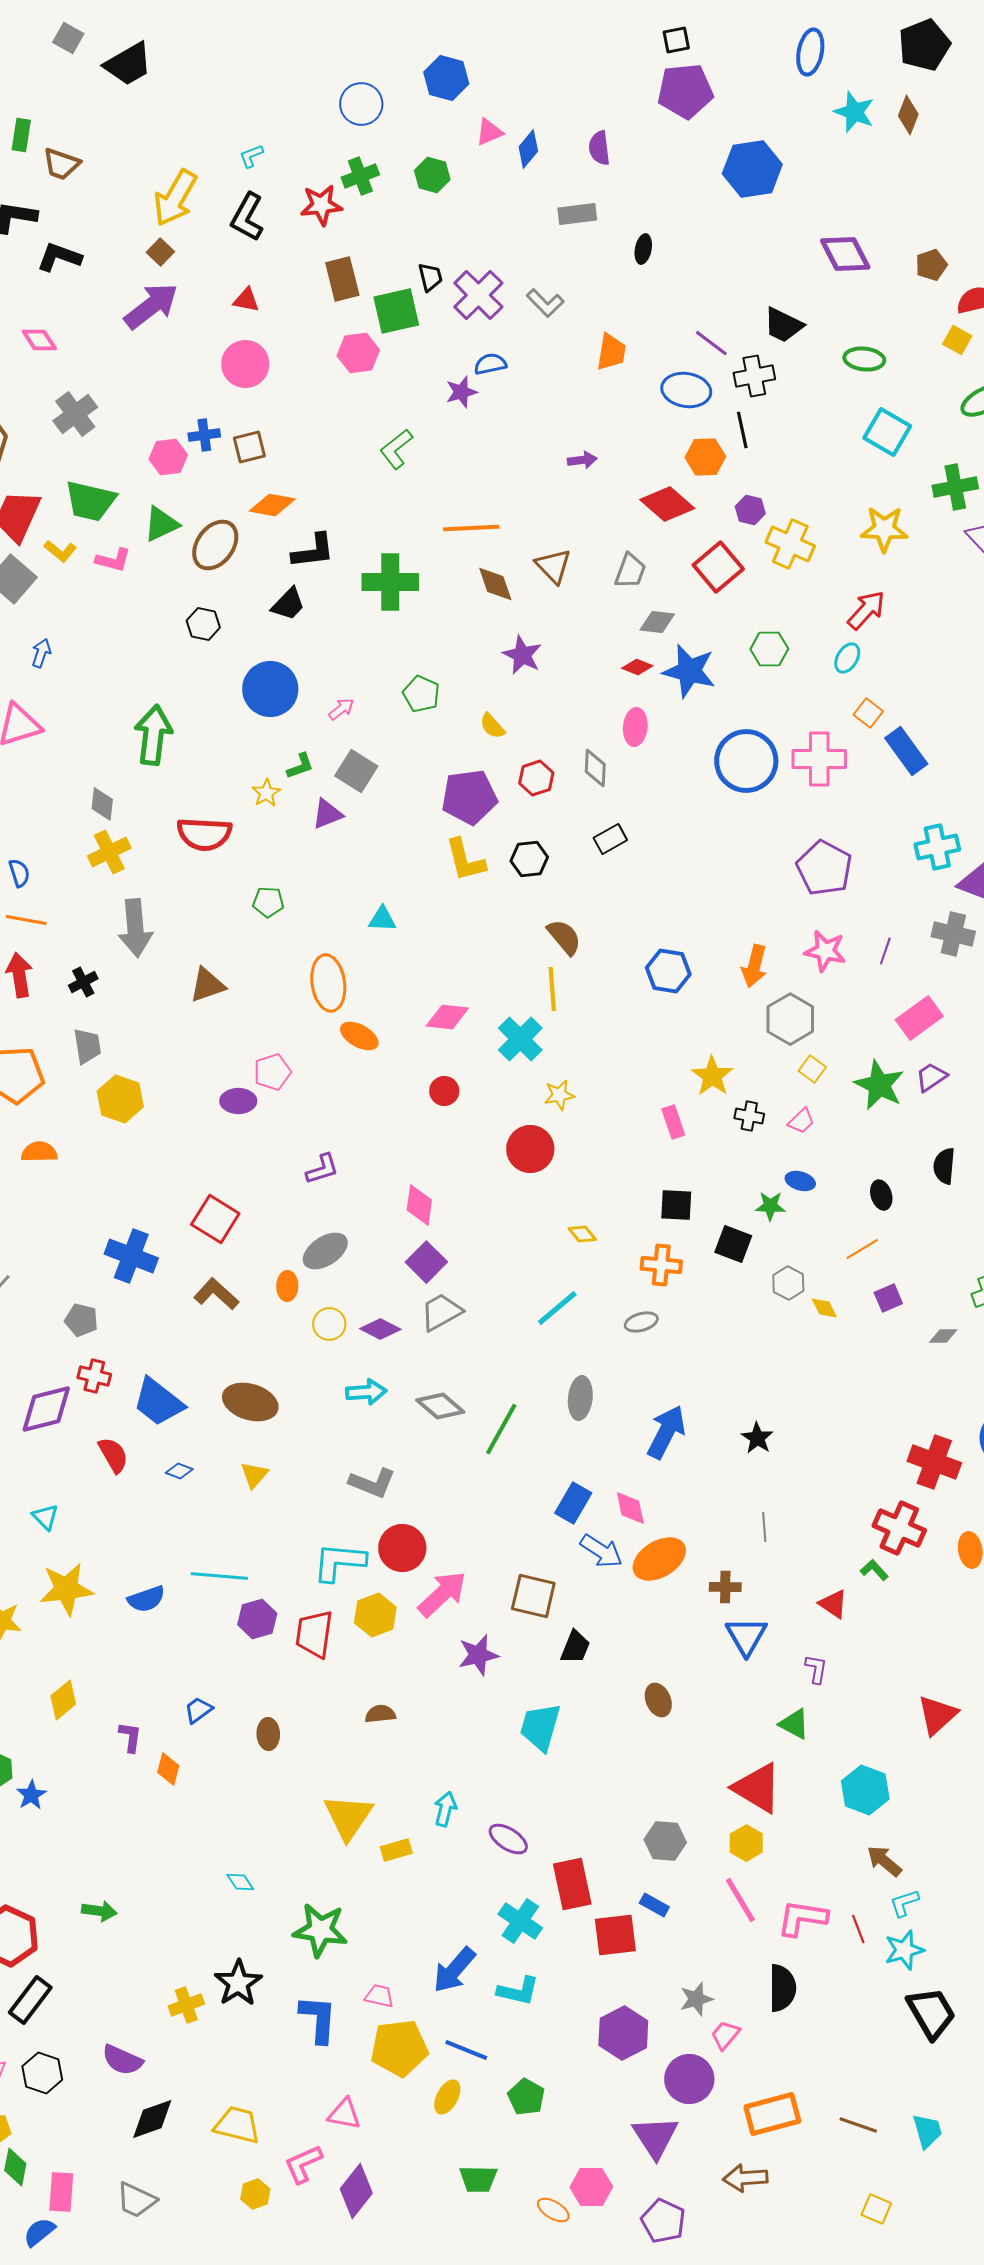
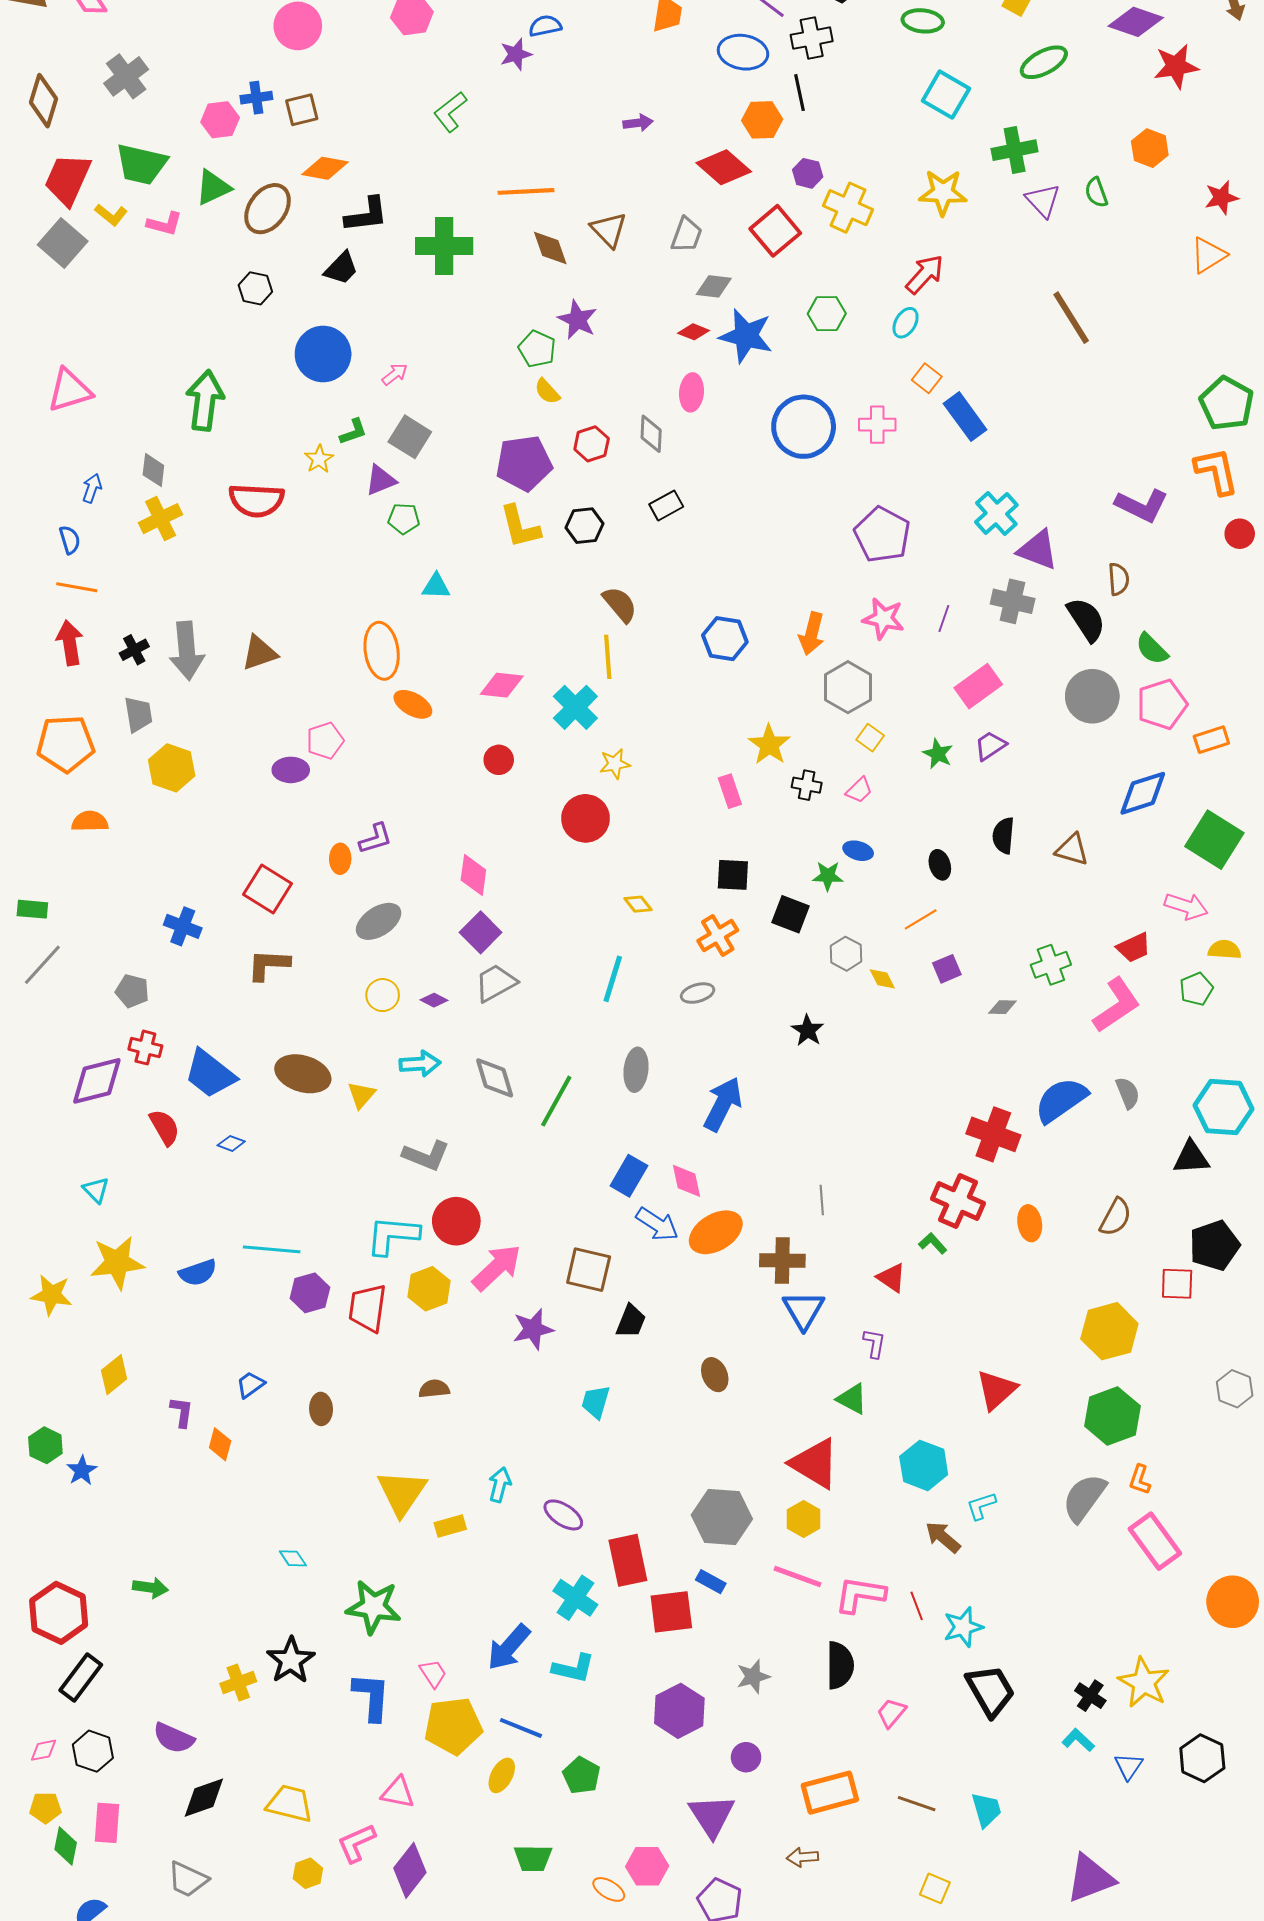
blue arrow: (41, 653) -> (92, 488), moved
green pentagon: (421, 694) -> (537, 349), moved
pink cross: (819, 759) -> (877, 425), size x0.7
cyan cross: (937, 847) -> (996, 514), turned -30
green pentagon: (268, 902) -> (404, 519), moved
gray arrow: (135, 928) -> (187, 651), moved
green star: (879, 1085) -> (938, 754), size x0.6
blue cross: (131, 1256) -> (183, 926), size x0.7
orange cross: (661, 1265) -> (718, 935), turned -36
orange ellipse: (287, 1286) -> (340, 859), moved
brown L-shape: (216, 1294) -> (269, 965), turned -39
cyan line: (557, 1308) -> (613, 979), turned -33
purple diamond: (380, 1329) -> (434, 1000), size x0.7
gray diamond: (440, 1406) -> (495, 1078), turned 33
black star: (757, 1438) -> (808, 1030), moved
yellow triangle: (254, 1475) -> (361, 1095), moved
brown cross: (725, 1587) -> (782, 1261), size x1.4
cyan trapezoid: (540, 1727) -> (596, 1402), size x0.7
gray hexagon: (665, 1841) -> (722, 1517), size x1.4
pink line: (740, 1900) -> (798, 1577), turned -39
cyan L-shape: (904, 1903) -> (981, 1506), moved
pink trapezoid: (379, 1996) -> (433, 1673), turned 44
pink trapezoid: (725, 2035) -> (891, 1713), moved
purple circle: (689, 2079) -> (746, 1757), size x0.6
brown arrow: (745, 2178) -> (803, 1857), size x0.7
pink rectangle: (61, 2192) -> (107, 1823), moved

